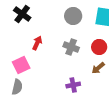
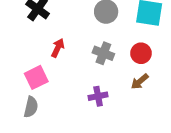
purple cross: (73, 85) -> (98, 96), moved

